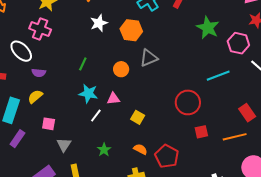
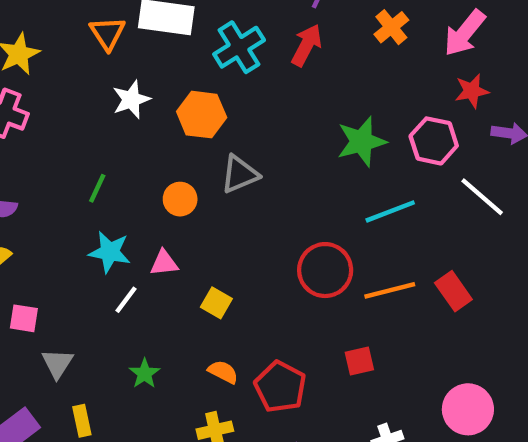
green star: (208, 28) -> (361, 142), moved, turned 30
red square: (201, 132) -> (359, 361), moved
orange line: (235, 137) -> (390, 290), moved

